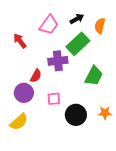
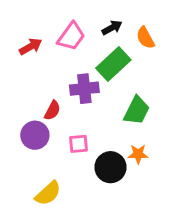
orange semicircle: (100, 26) -> (145, 38), turned -42
red arrow: (20, 41) -> (31, 47), moved, turned 98
orange star: (105, 113) -> (138, 154), moved
yellow semicircle: (19, 122) -> (48, 193), moved

